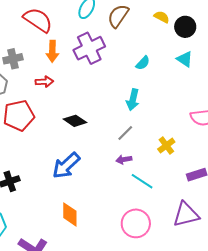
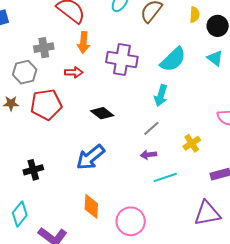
yellow semicircle: (162, 17) -> (195, 15), turned 63
purple cross: (89, 48) -> (122, 60), moved, turned 32
cyan semicircle: (143, 63) -> (173, 59), size x1.8
cyan line: (142, 181) -> (165, 177), turned -55
pink circle: (136, 223) -> (131, 221), moved

